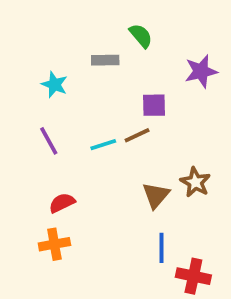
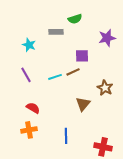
green semicircle: (141, 36) -> (75, 19), turned 112
brown star: (195, 182) -> (105, 88), moved
red semicircle: (62, 203) -> (33, 108), turned 56
blue line: (162, 248) -> (66, 136), moved

